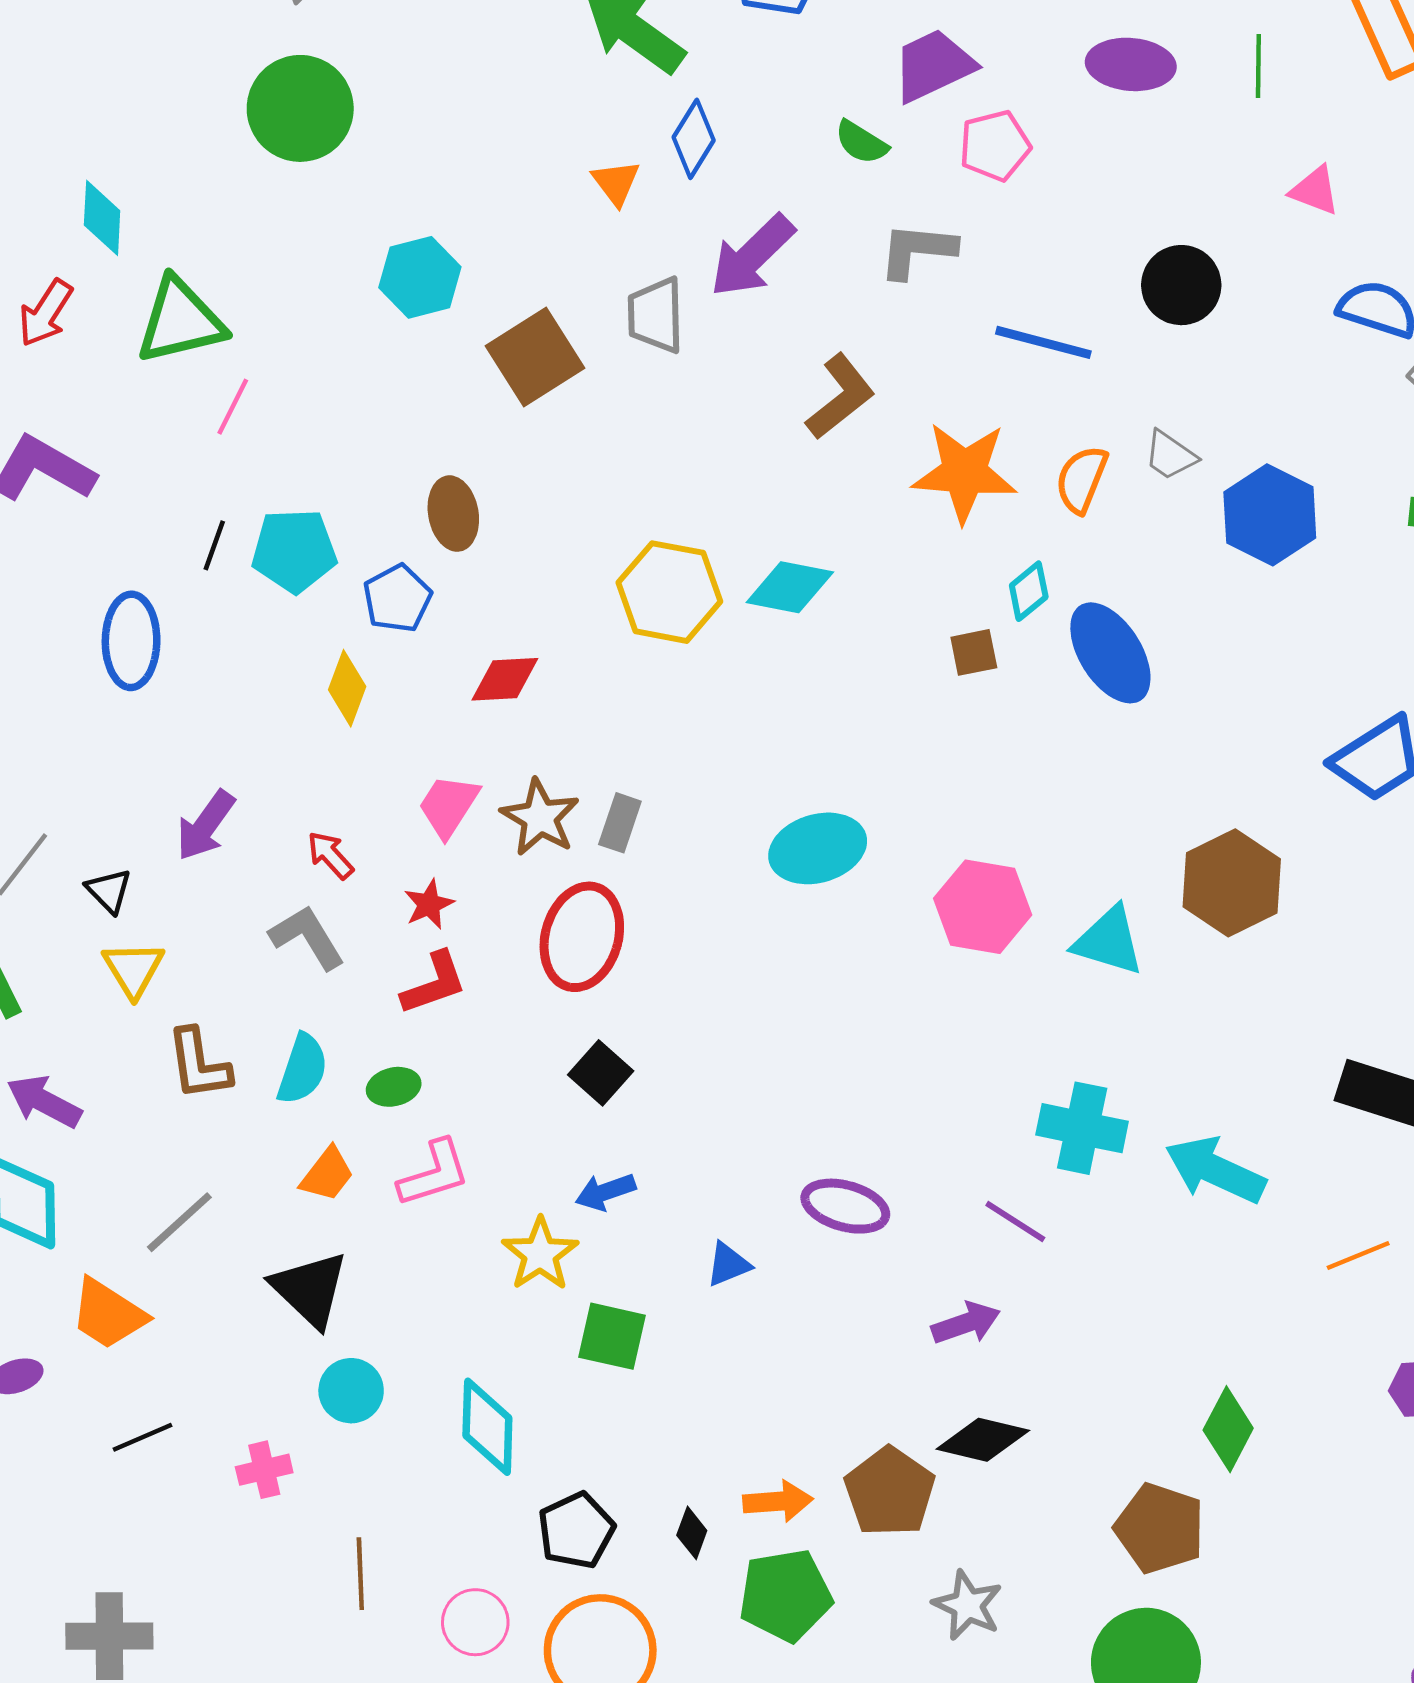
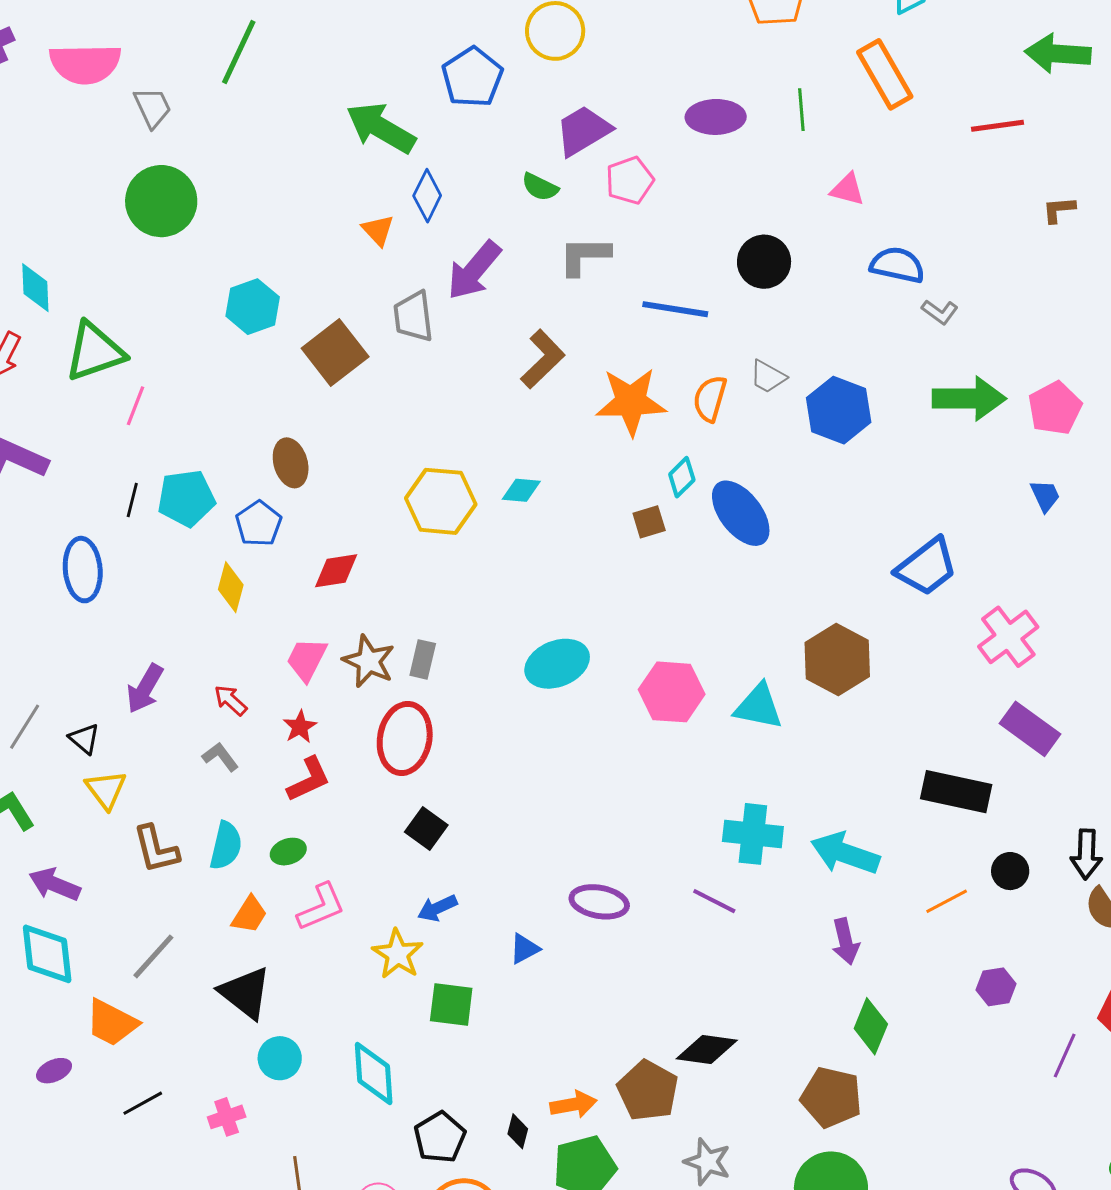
cyan diamond: (790, 587) -> (521, 490), size x0.7
gray L-shape: (307, 937) -> (220, 757), size x0.7
purple arrow: (966, 1323) -> (846, 941), moved, turned 102

